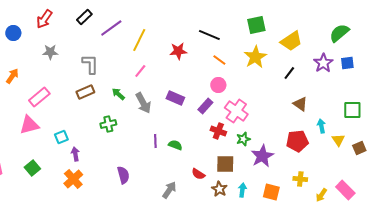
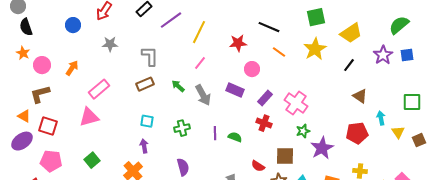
pink circle: (218, 85) -> (252, 69), moved
green cross: (108, 124) -> (182, 128), moved
red cross: (218, 131) -> (264, 123), moved
cyan square: (61, 137) -> (147, 121), moved, turned 32
purple arrow: (75, 154) -> (144, 146), moved

